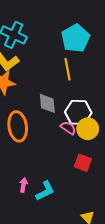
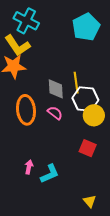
yellow line: (68, 69) -> (76, 83), moved
pink semicircle: (68, 128) -> (55, 113), moved

